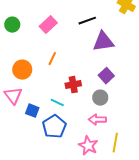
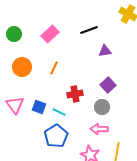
purple triangle: (103, 42) -> (105, 51), size x0.6
orange circle: (22, 70) -> (22, 67), moved
blue square: (32, 111) -> (39, 107), moved

